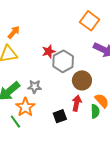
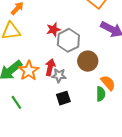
gray star: (35, 87) -> (59, 75), moved
red arrow: (77, 103) -> (50, 67), moved
orange star: (25, 107) -> (29, 71), moved

